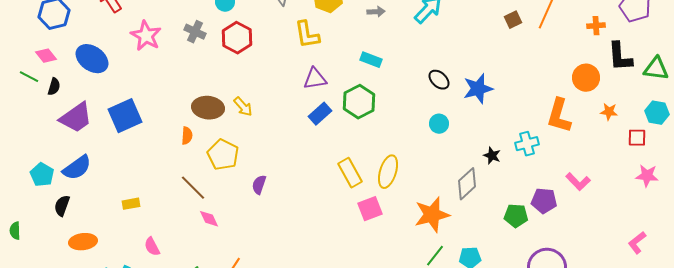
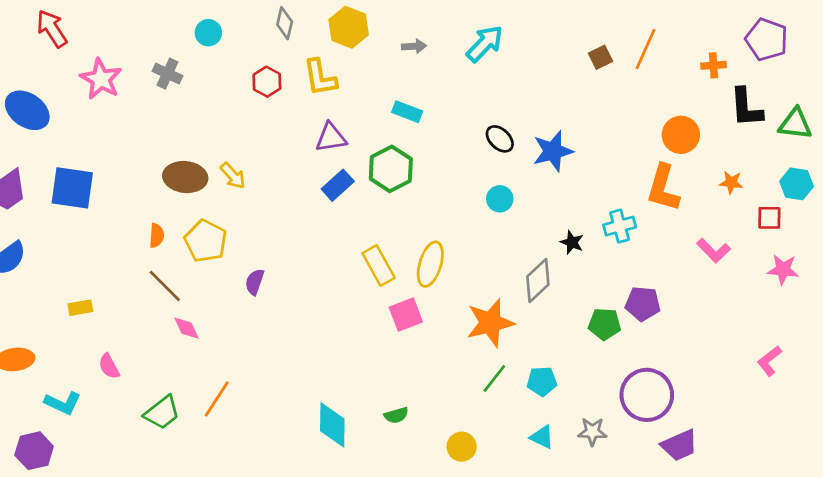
red hexagon: (237, 38) -> (267, 82), moved, size x0.7
orange circle: (586, 78) -> (681, 135), moved
blue square: (125, 116) -> (72, 188), turned 32
orange semicircle: (187, 136) -> (157, 236), moved
pink L-shape: (578, 182) -> (714, 251), moved

